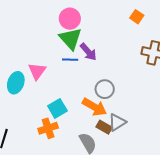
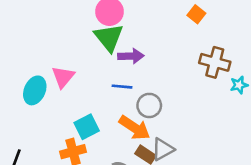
purple arrow: (88, 52) -> (131, 56), turned -54
blue line: (70, 60) -> (122, 87), moved

